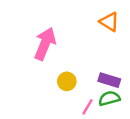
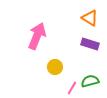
purple rectangle: (109, 80) -> (90, 44), moved

